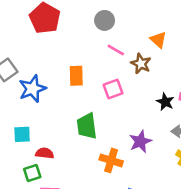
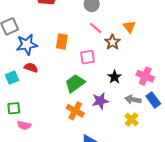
black star: (165, 102) -> (115, 77), moved
green trapezoid: (87, 126) -> (75, 83), moved, turned 50
cyan square: (22, 134) -> (12, 78), turned -32
red semicircle: (45, 153) -> (31, 68), moved

